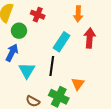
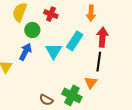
black line: (52, 66) -> (99, 62), moved
cyan triangle: (27, 70) -> (54, 51), moved

